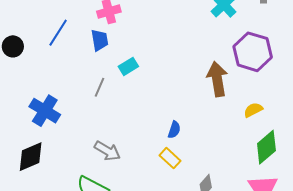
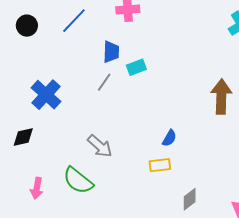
blue trapezoid: (100, 40) -> (111, 52), moved
black diamond: (31, 157) -> (23, 137), size x0.7
yellow rectangle: (170, 158) -> (160, 165), turned -60

